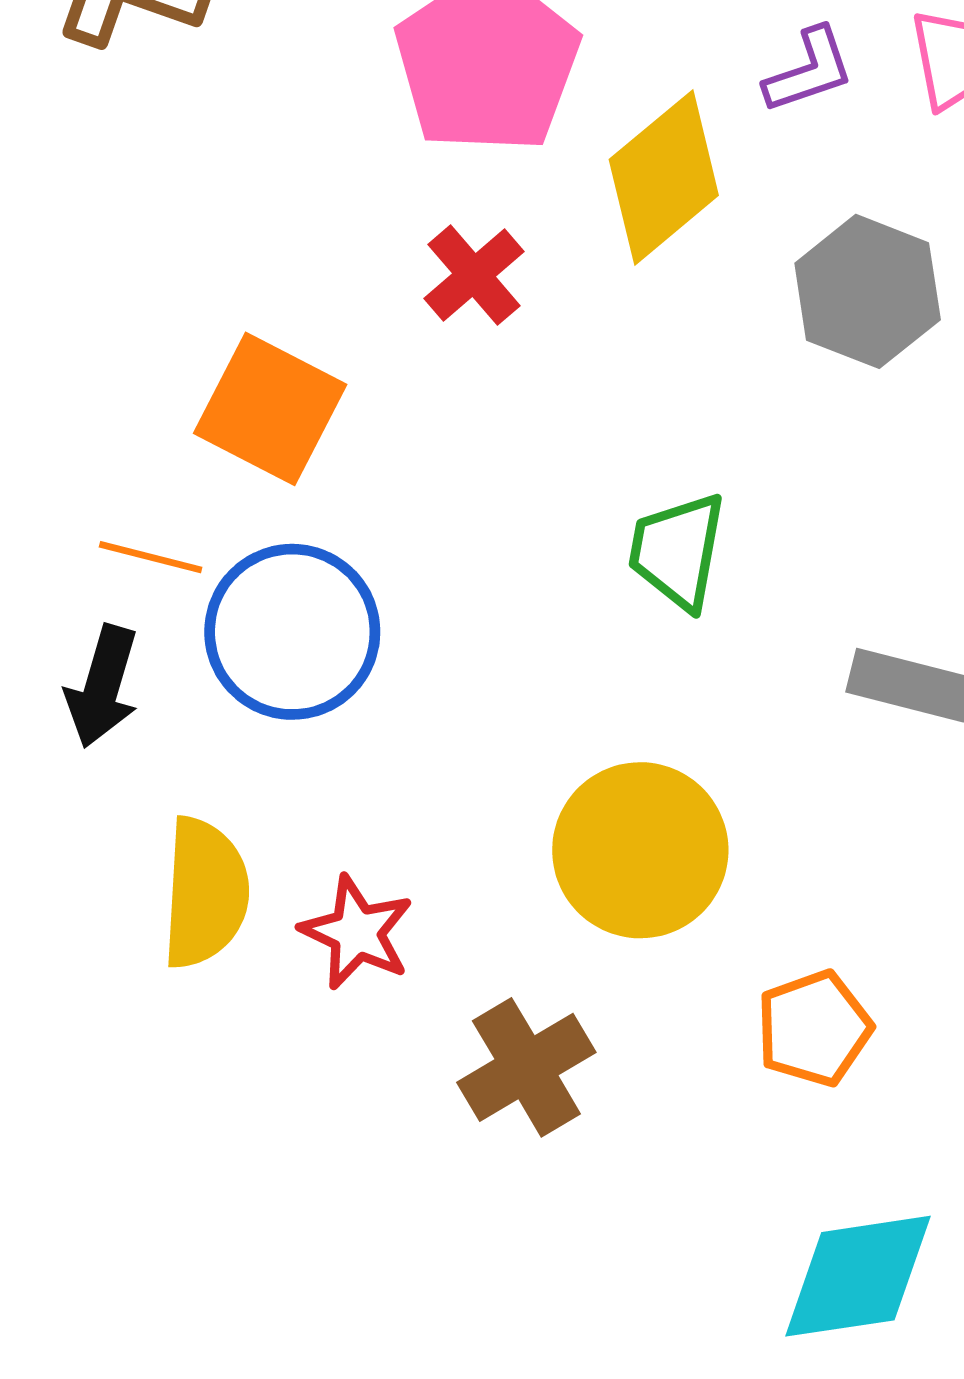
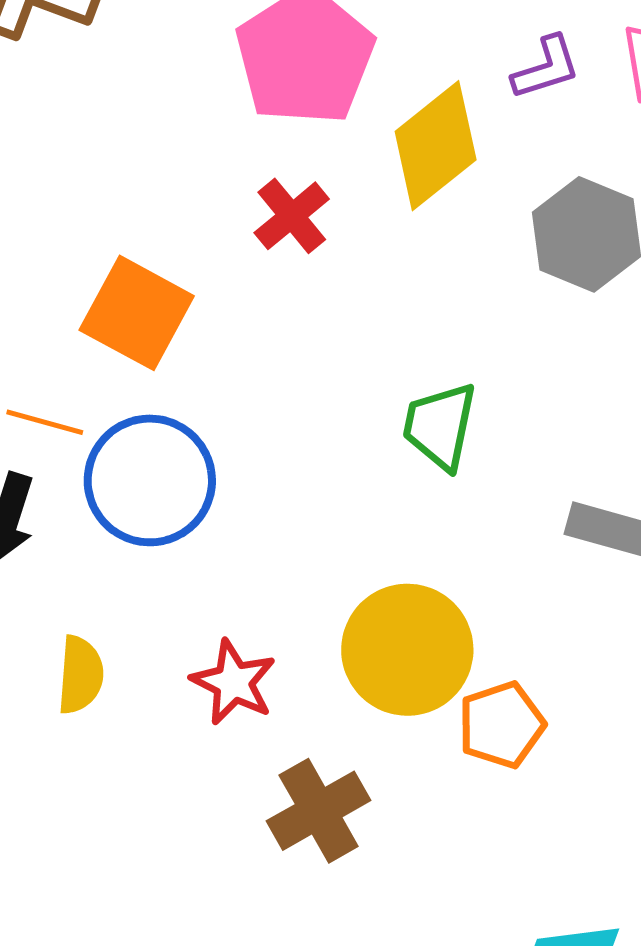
yellow semicircle: (205, 893) -> (80, 675), size x0.7
red star: (357, 932) -> (234, 682), moved
orange pentagon: (814, 1028) -> (501, 725), moved

